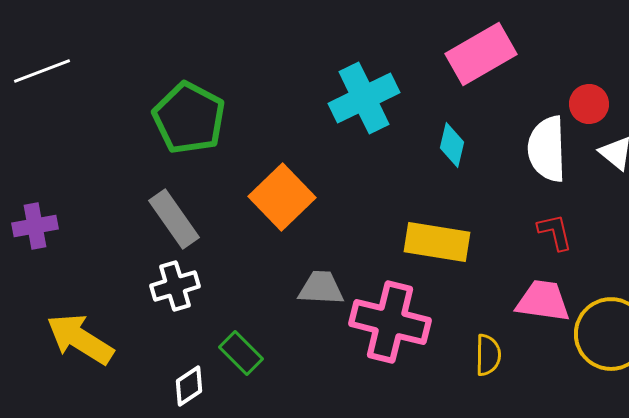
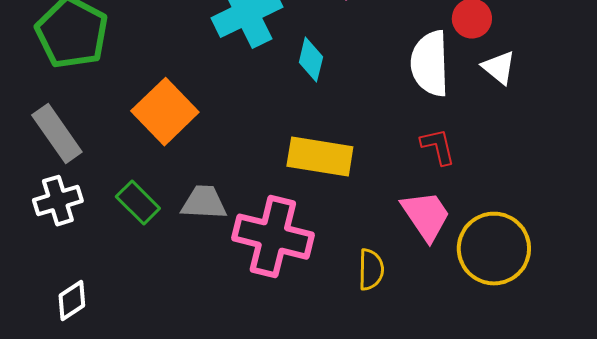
cyan diamond: (452, 145) -> (311, 60), moved
pink trapezoid: (543, 301) -> (426, 216), turned 48
green rectangle: (241, 353) -> (138, 203), moved

